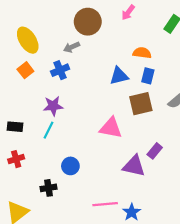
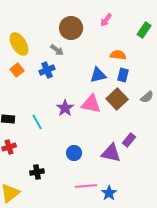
gray arrow: (72, 47) -> (57, 50), turned -120
brown square: (141, 104) -> (117, 99), turned -30
purple star: (53, 106) -> (65, 108), moved, turned -30
pink triangle: (111, 128) -> (91, 104), moved
cyan line: (48, 130) -> (37, 122), turned -56
blue circle: (70, 166) -> (74, 153), moved

